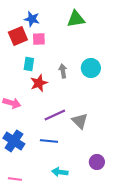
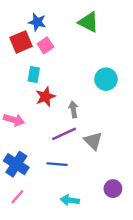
green triangle: (76, 19) -> (88, 22), turned 36
pink square: (39, 39) -> (45, 45), turned -32
gray arrow: (63, 71) -> (73, 109), moved
pink line: (15, 179) -> (17, 197), moved, turned -56

